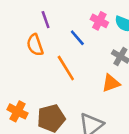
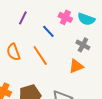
purple line: (46, 20) -> (23, 18), turned 48
orange semicircle: (35, 45) -> (13, 52), moved

